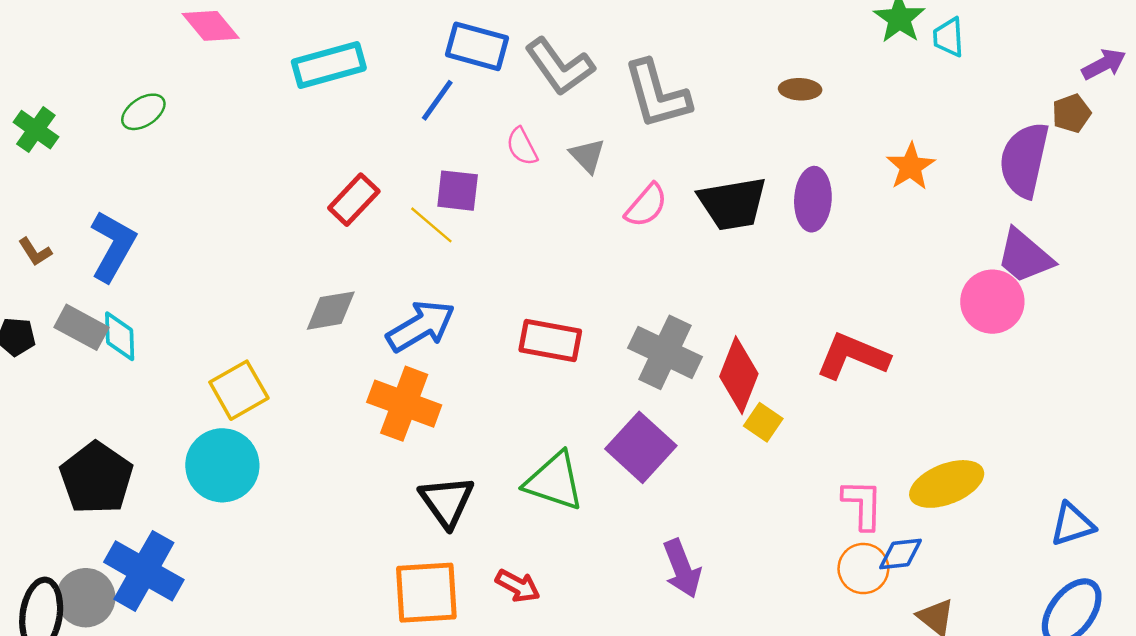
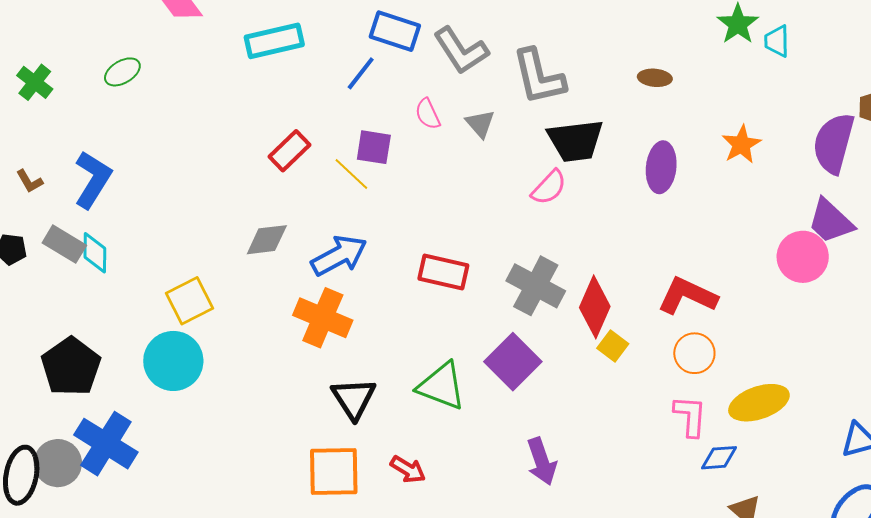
black trapezoid: (733, 204) -> (575, 141), moved
pink semicircle: (646, 205) -> (549, 187), moved
orange circle: (863, 569) -> (694, 353), moved

